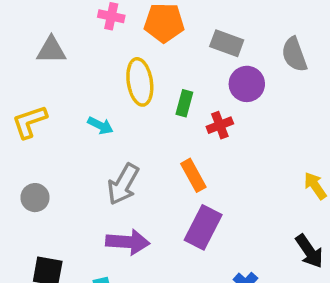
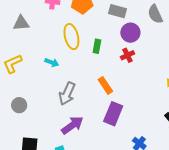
red cross: (220, 125) -> (127, 55), moved
purple arrow: (128, 242) -> (72, 125), turned -35

